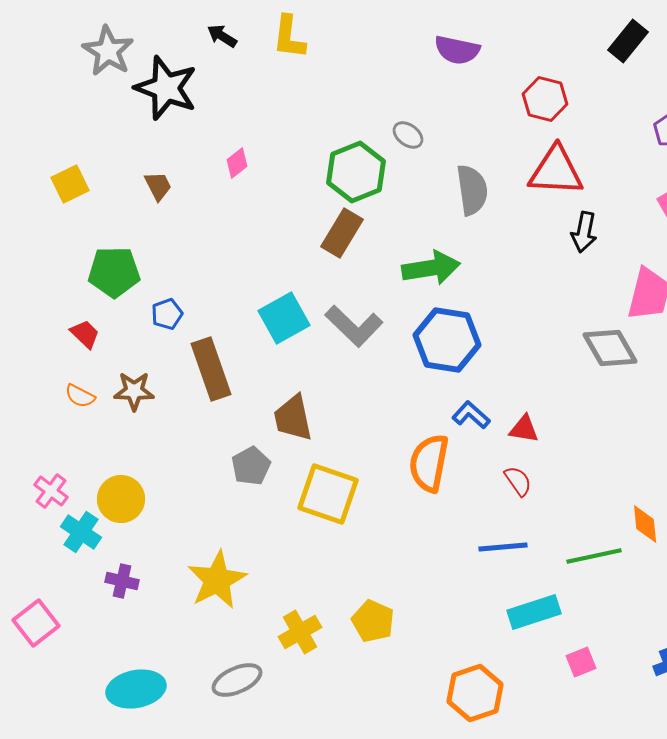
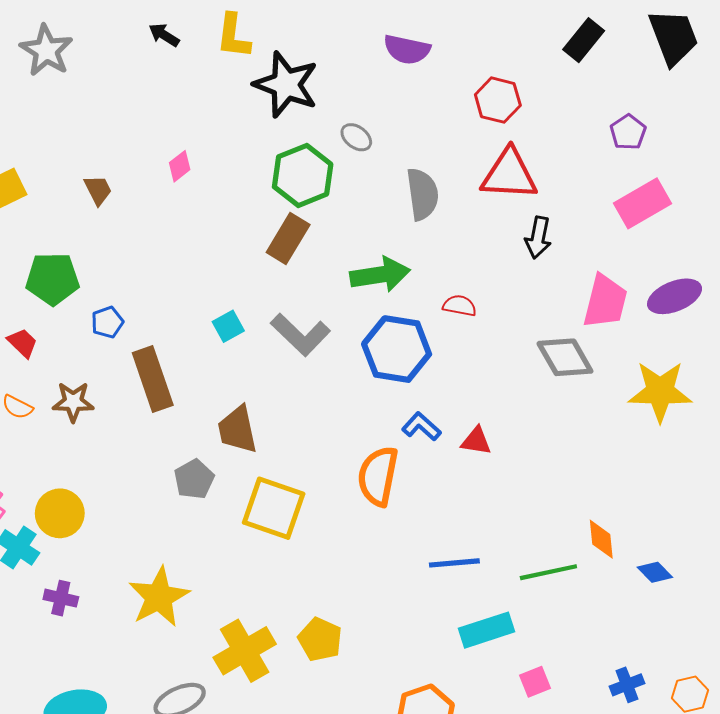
black star: (166, 88) -> (286, 85), moved
cyan square: (284, 318) -> (228, 326), size x0.6
red semicircle: (518, 481) -> (460, 306), moved, turned -44
yellow cross: (300, 632) -> (245, 651), size x1.4

